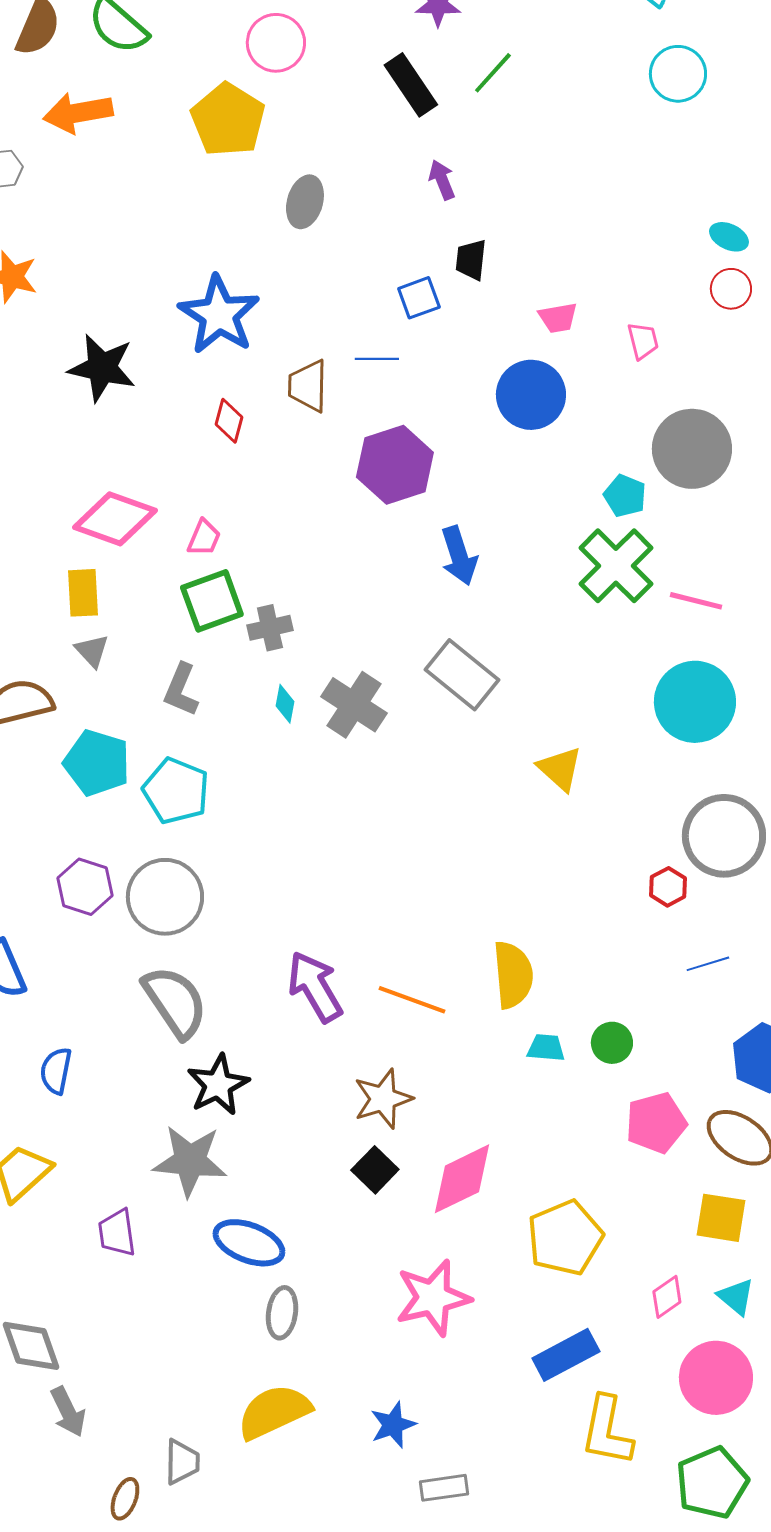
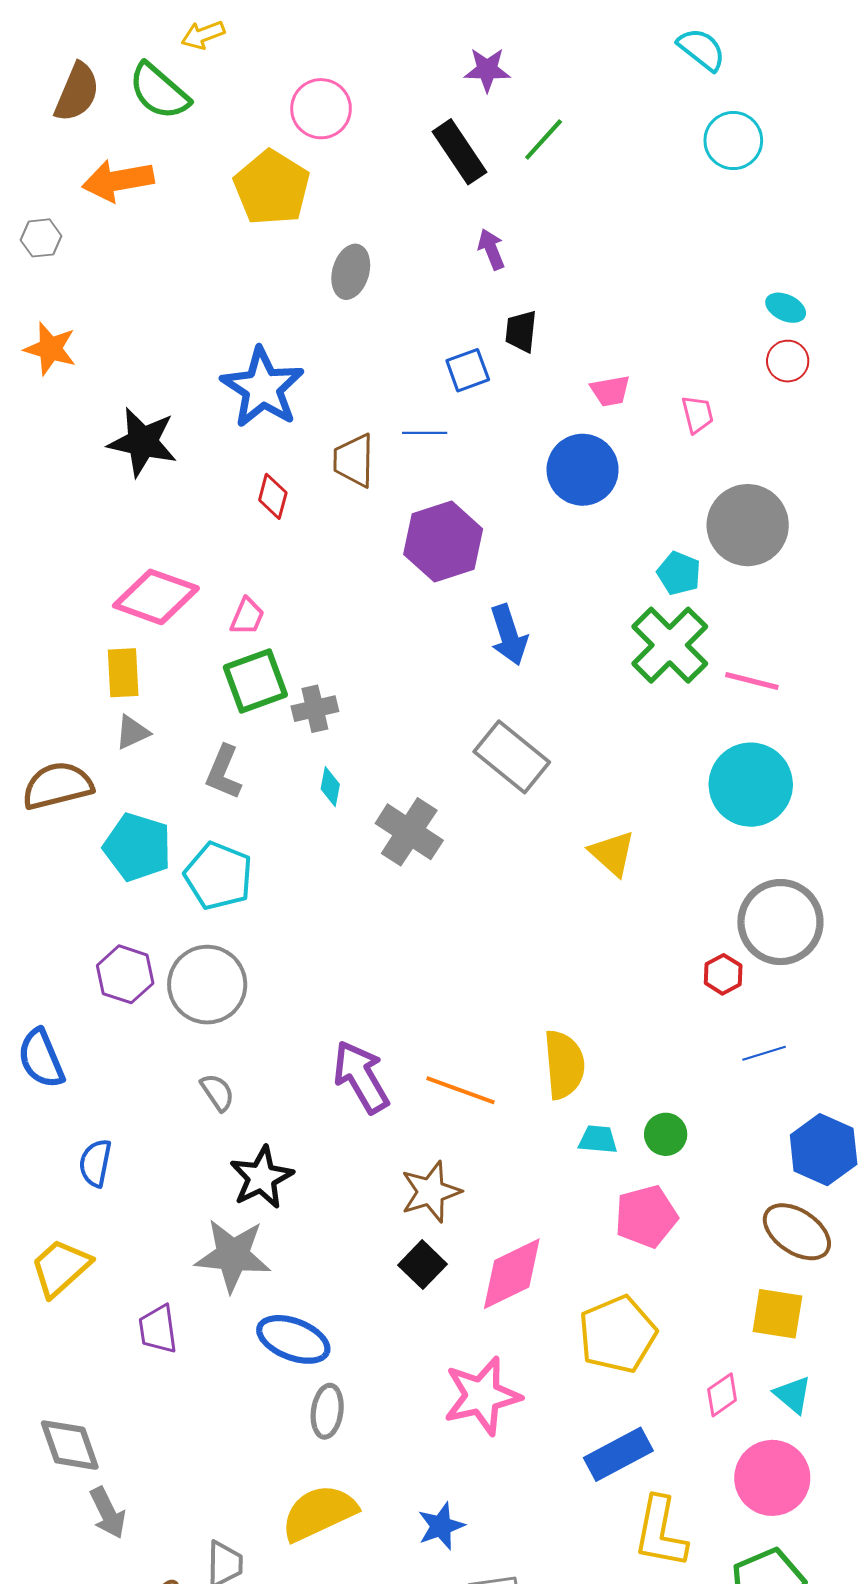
gray triangle: (92, 651) -> (132, 732), turned 48
gray cross: (354, 705) -> (409, 832), moved
gray semicircle: (175, 1002) -> (217, 1092), size x0.5
pink pentagon: (656, 1123) -> (646, 1216), moved

